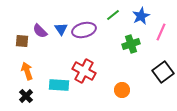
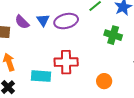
green cross: (131, 44) -> (113, 35), turned 36
red cross: (84, 71) -> (66, 62), turned -30

